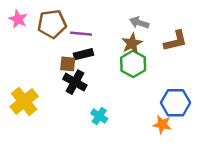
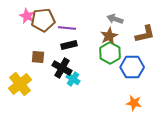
pink star: (18, 19) -> (27, 16), moved
brown square: (68, 64) -> (38, 57), moved
blue hexagon: (176, 103) -> (132, 67), moved
cyan cross: (99, 116) -> (73, 79), moved

